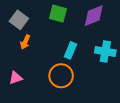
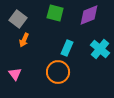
cyan cross: (105, 52) -> (100, 49), turned 30
pink triangle: (16, 78) -> (15, 74), turned -48

